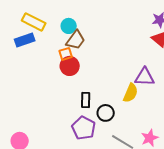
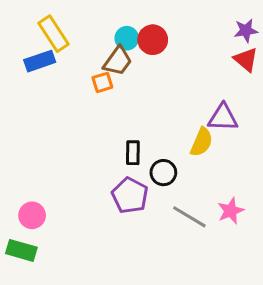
yellow rectangle: (34, 22) -> (53, 34), turned 30
cyan circle: (69, 26) -> (127, 38), moved
red circle: (70, 66) -> (153, 40), moved

